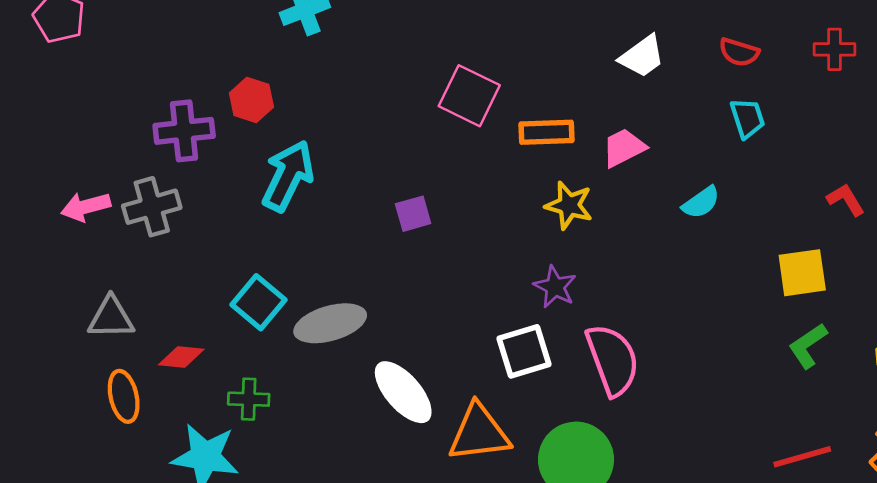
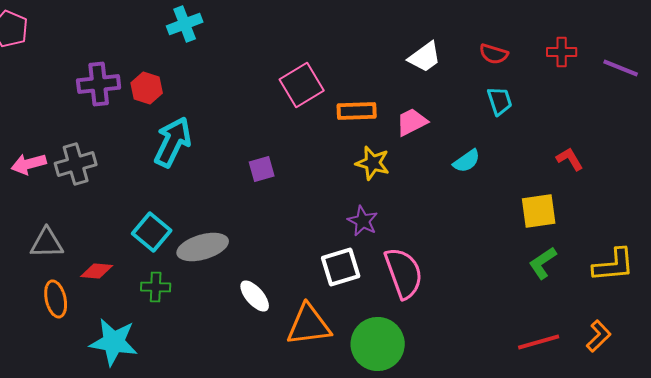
pink square: (469, 96) -> (302, 85), turned 33
purple cross: (184, 131) -> (99, 84), moved
white ellipse: (403, 392) -> (255, 296), size x0.7
green cross: (249, 399) -> (156, 287), moved

